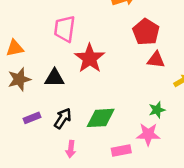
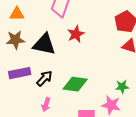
red star: (90, 58) -> (76, 34), size x0.7
black triangle: (55, 78) -> (44, 44), size x1.4
purple rectangle: (32, 118) -> (20, 73), size x1.5

